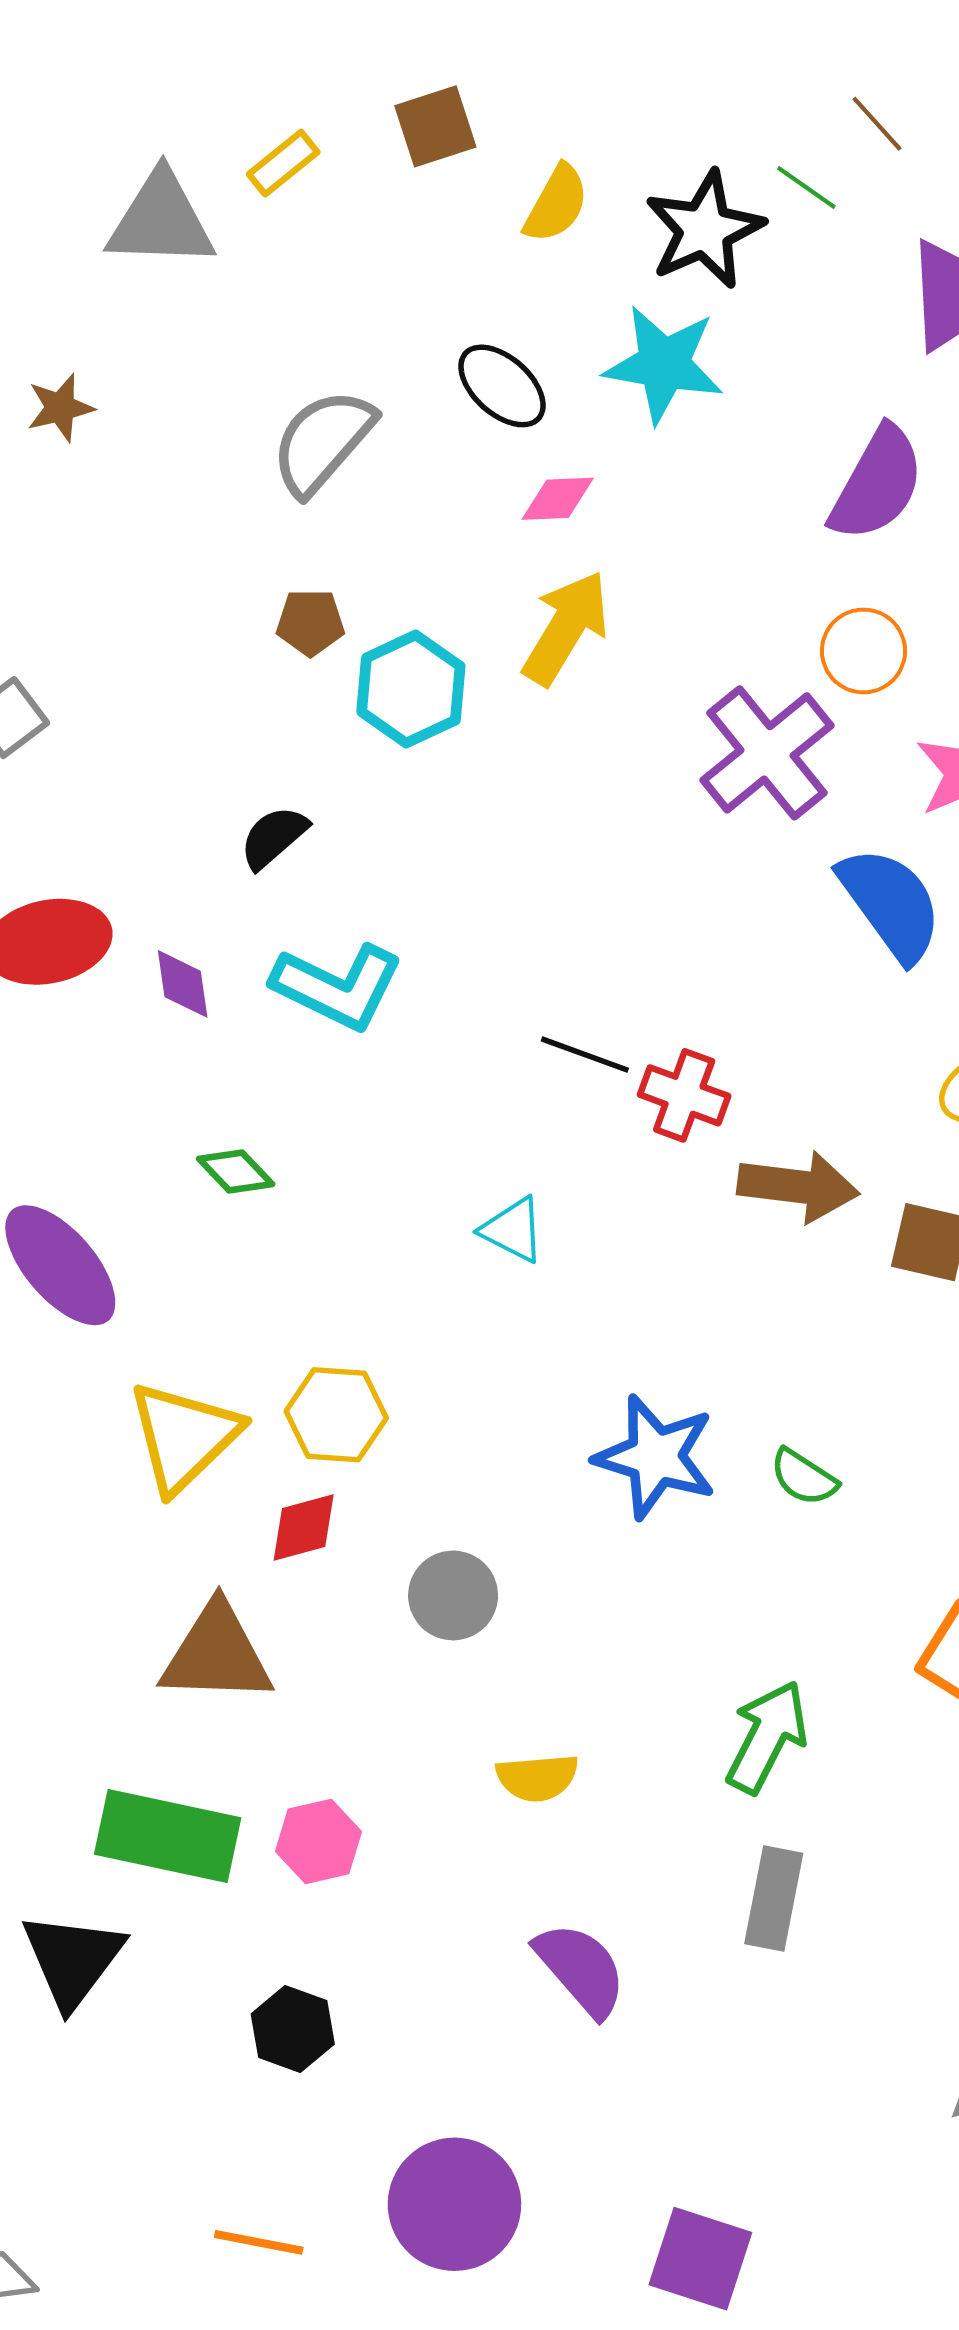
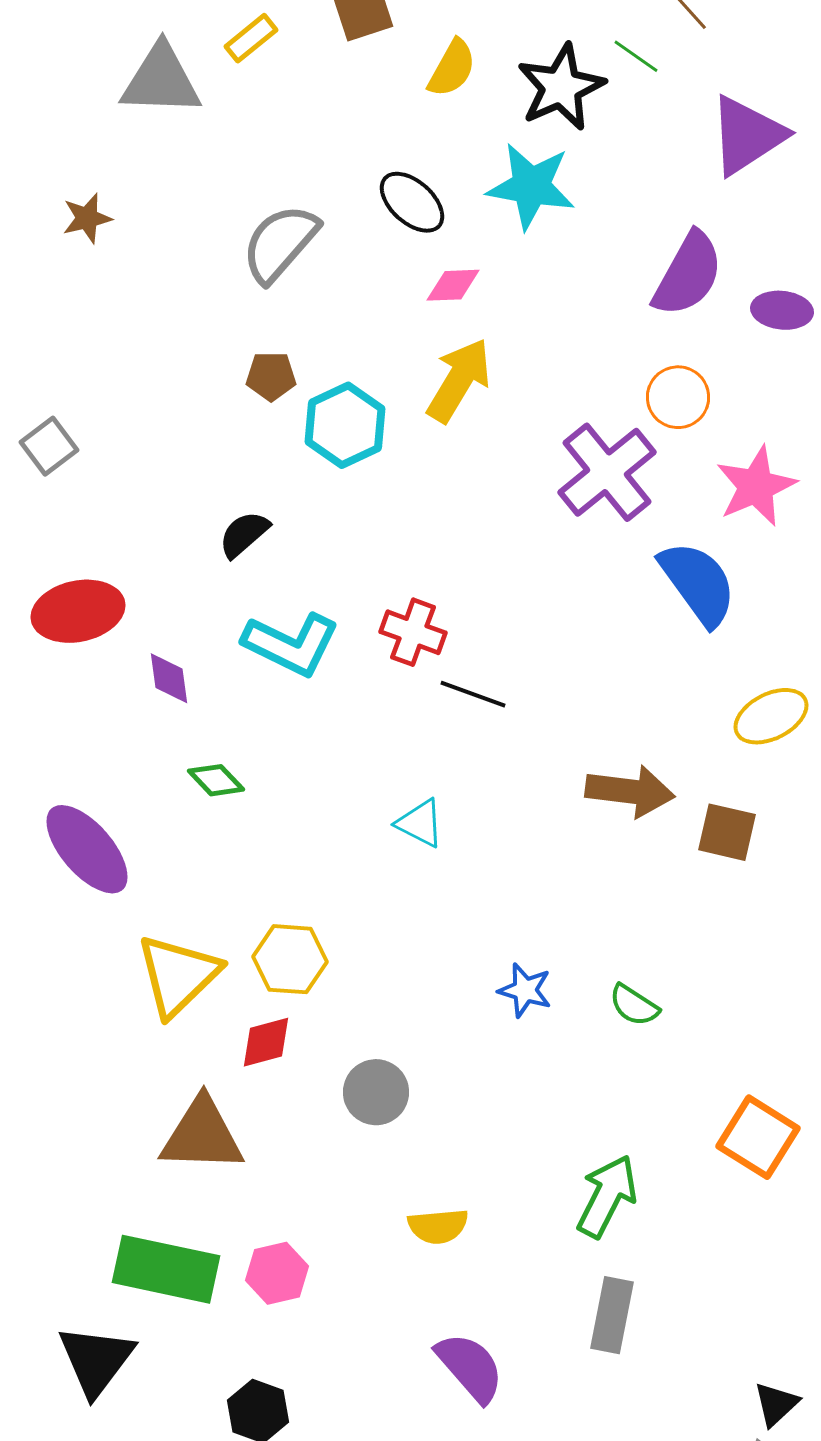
purple diamond: (183, 984) -> (169, 678), moved
red cross: (684, 1095) -> (413, 632), moved
blue star: (656, 1457) -> (525, 990), size x0.6

